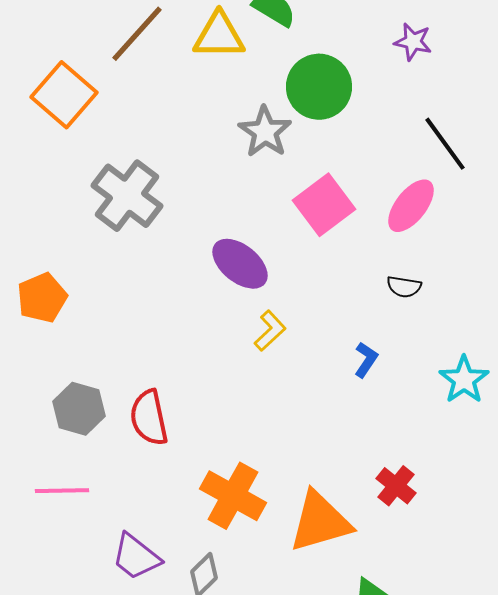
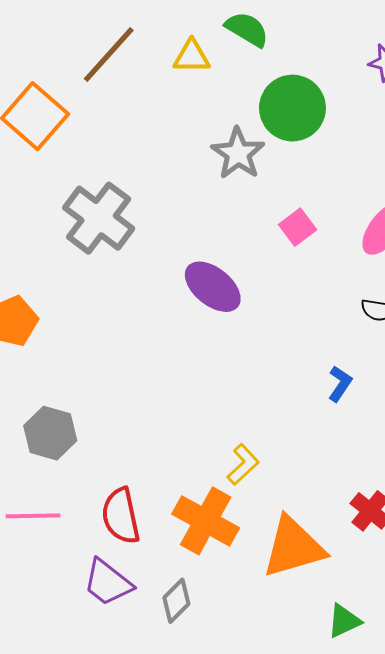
yellow triangle: (219, 36) -> (192, 57), size x0.7
pink square: (324, 205) -> (298, 227), size x0.6
yellow L-shape: (270, 331) -> (243, 464), moved
red semicircle: (149, 418) -> (121, 516), moved

